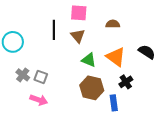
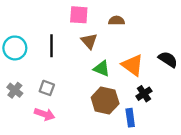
pink square: (79, 13) -> (79, 15), moved
brown semicircle: (113, 24) -> (117, 21), moved
black line: (54, 30) -> (51, 46), moved
gray cross: (23, 75) -> (15, 90), moved

